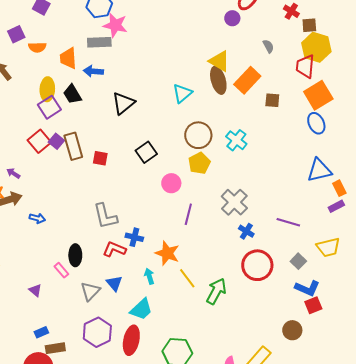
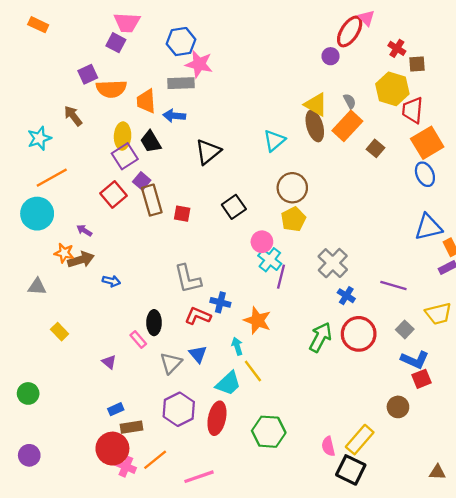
gray semicircle: (268, 46) -> (350, 101), moved
orange semicircle: (37, 47) -> (111, 89), size x1.5
yellow hexagon: (316, 47) -> (392, 89), moved
brown square: (272, 100) -> (375, 148), turned 35
cyan cross: (236, 140) -> (270, 260), moved
purple square: (56, 141) -> (142, 181), moved
yellow line: (187, 278) -> (253, 371), moved
green arrow: (216, 291) -> (320, 337), moved

